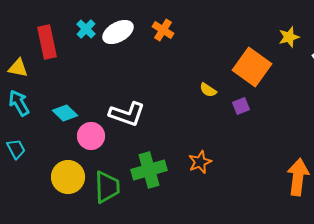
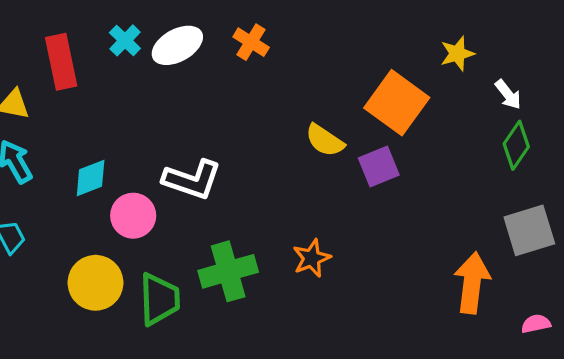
yellow semicircle: (208, 90) -> (325, 140), size x1.4
purple square: (241, 106) -> (379, 167), size x1.4
cyan diamond: (65, 113) -> (91, 178), turned -65

